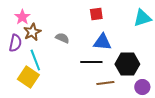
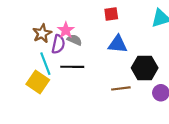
pink star: (22, 17) -> (66, 30), moved
purple semicircle: (15, 43) -> (58, 44), moved
black line: (91, 62) -> (72, 67), moved

